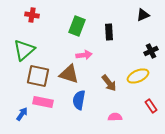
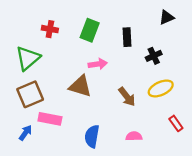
red cross: (32, 15) -> (50, 29), moved
black cross: (151, 51) -> (154, 56), moved
brown square: (38, 76) -> (30, 94), moved, turned -35
blue semicircle: (79, 100) -> (92, 136), moved

